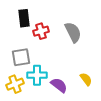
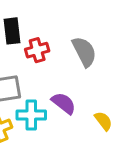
purple semicircle: (59, 85) -> (64, 103), moved

